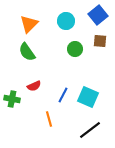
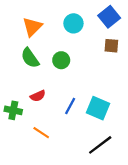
green circle: (75, 49) -> (61, 60), moved
orange line: (49, 119) -> (41, 133), moved, turned -42

